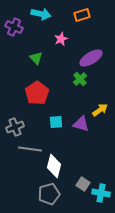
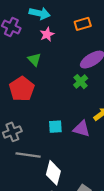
orange rectangle: (82, 15) -> (83, 24), moved
pink star: (61, 39) -> (47, 34), moved
red pentagon: (37, 93) -> (22, 89), moved

